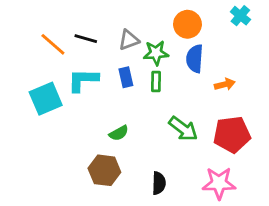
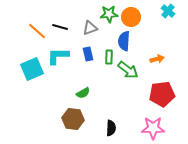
green star: (156, 53) -> (109, 14), moved
blue semicircle: (195, 59) -> (124, 41), moved
green arrow: (183, 129) -> (128, 70), moved

